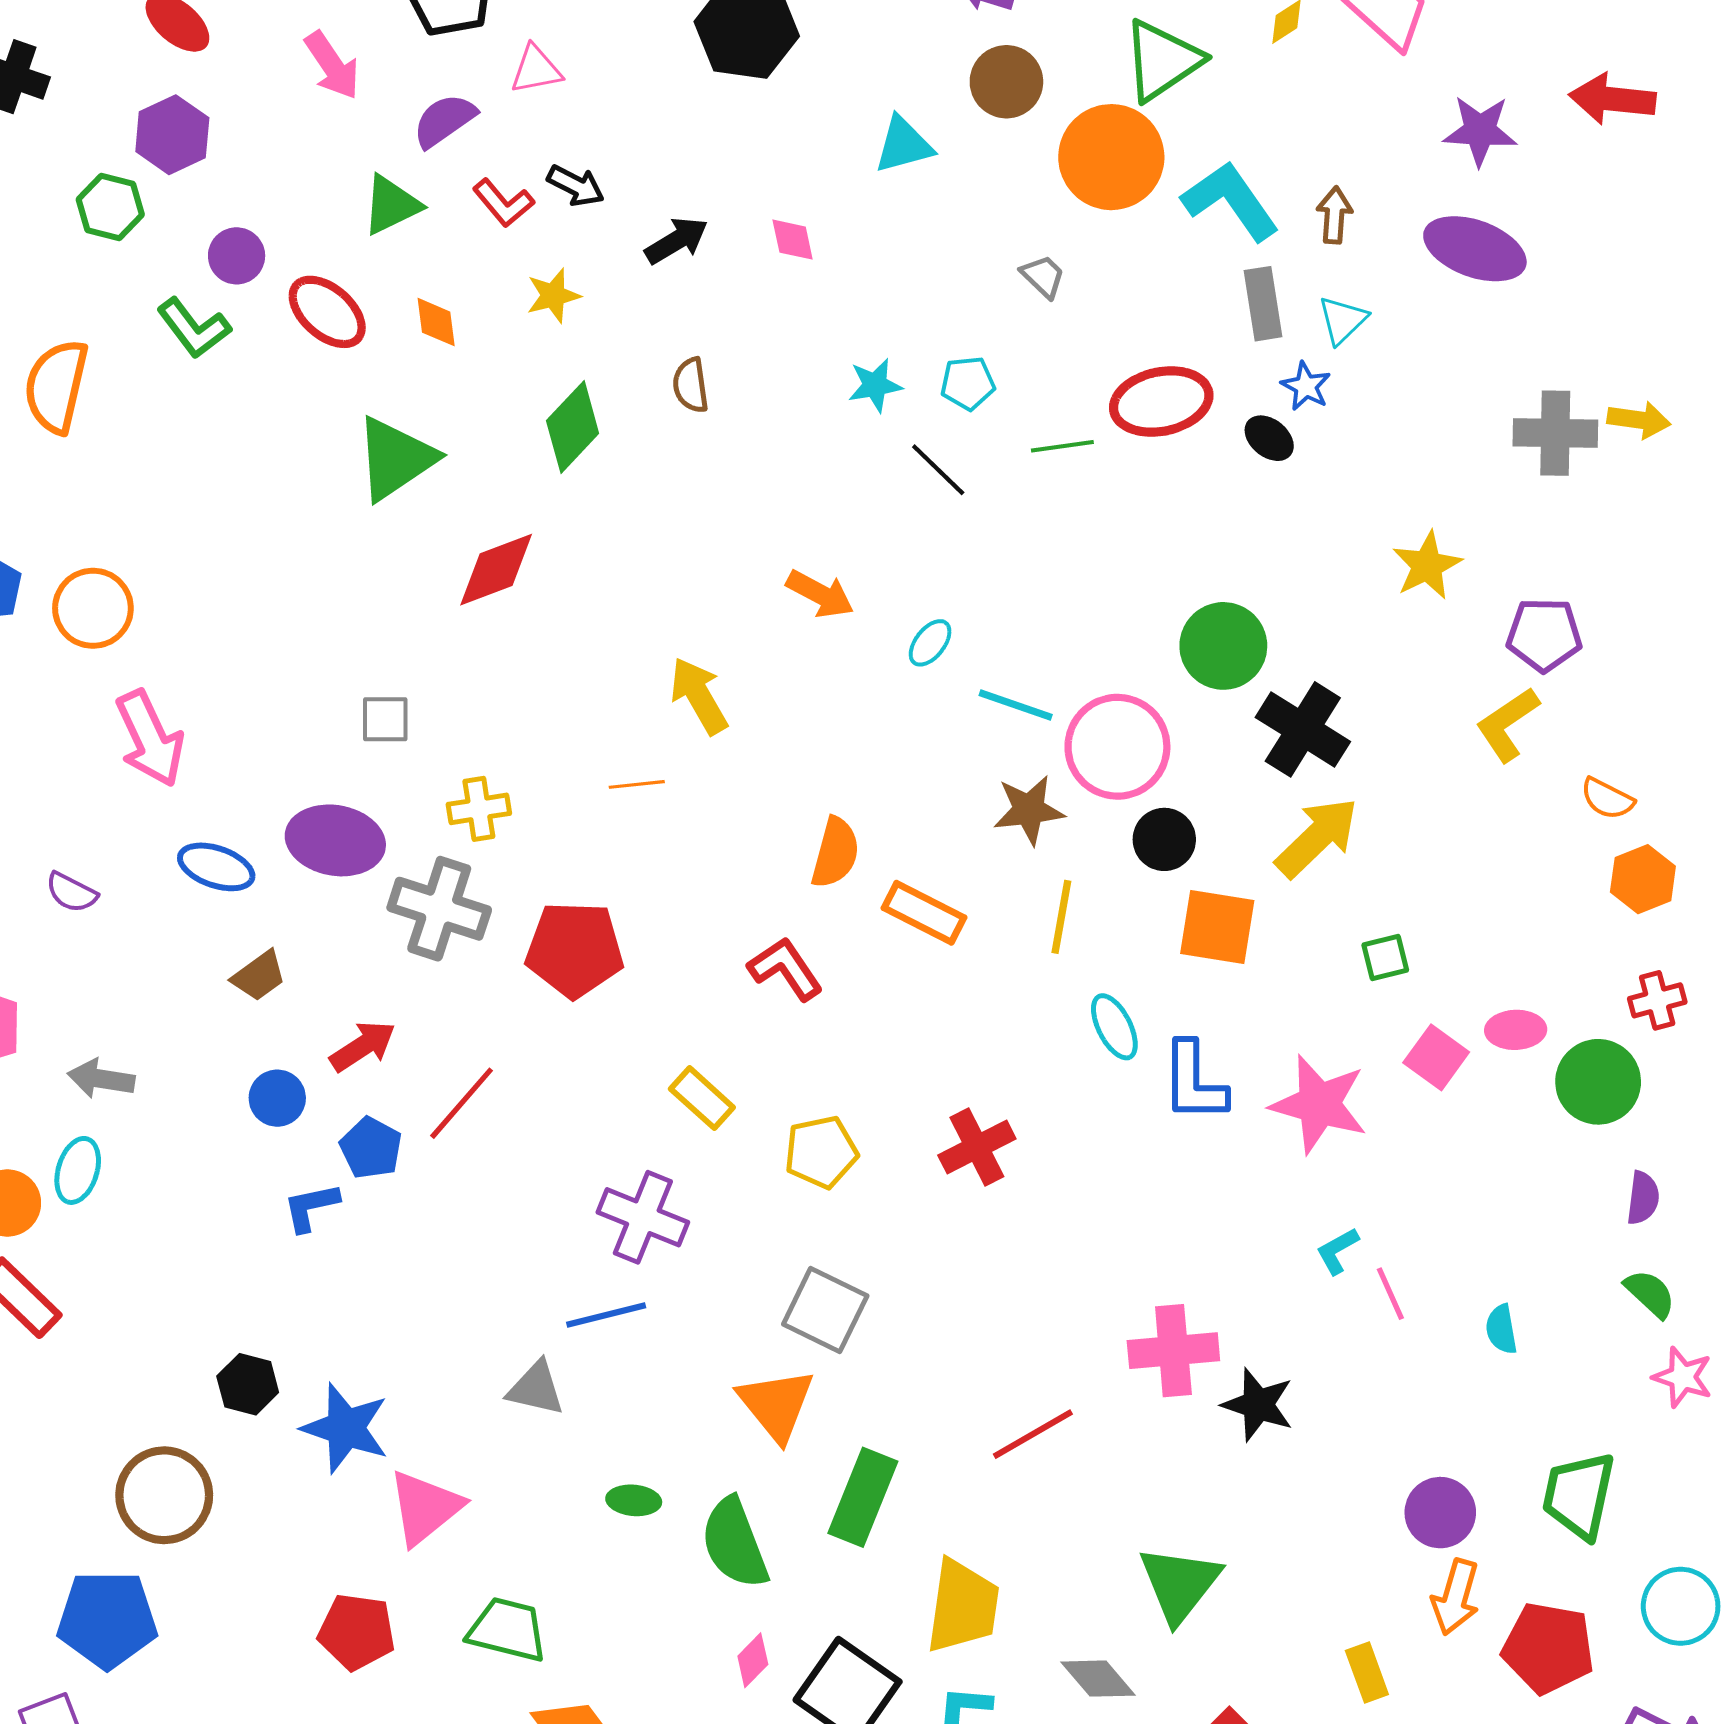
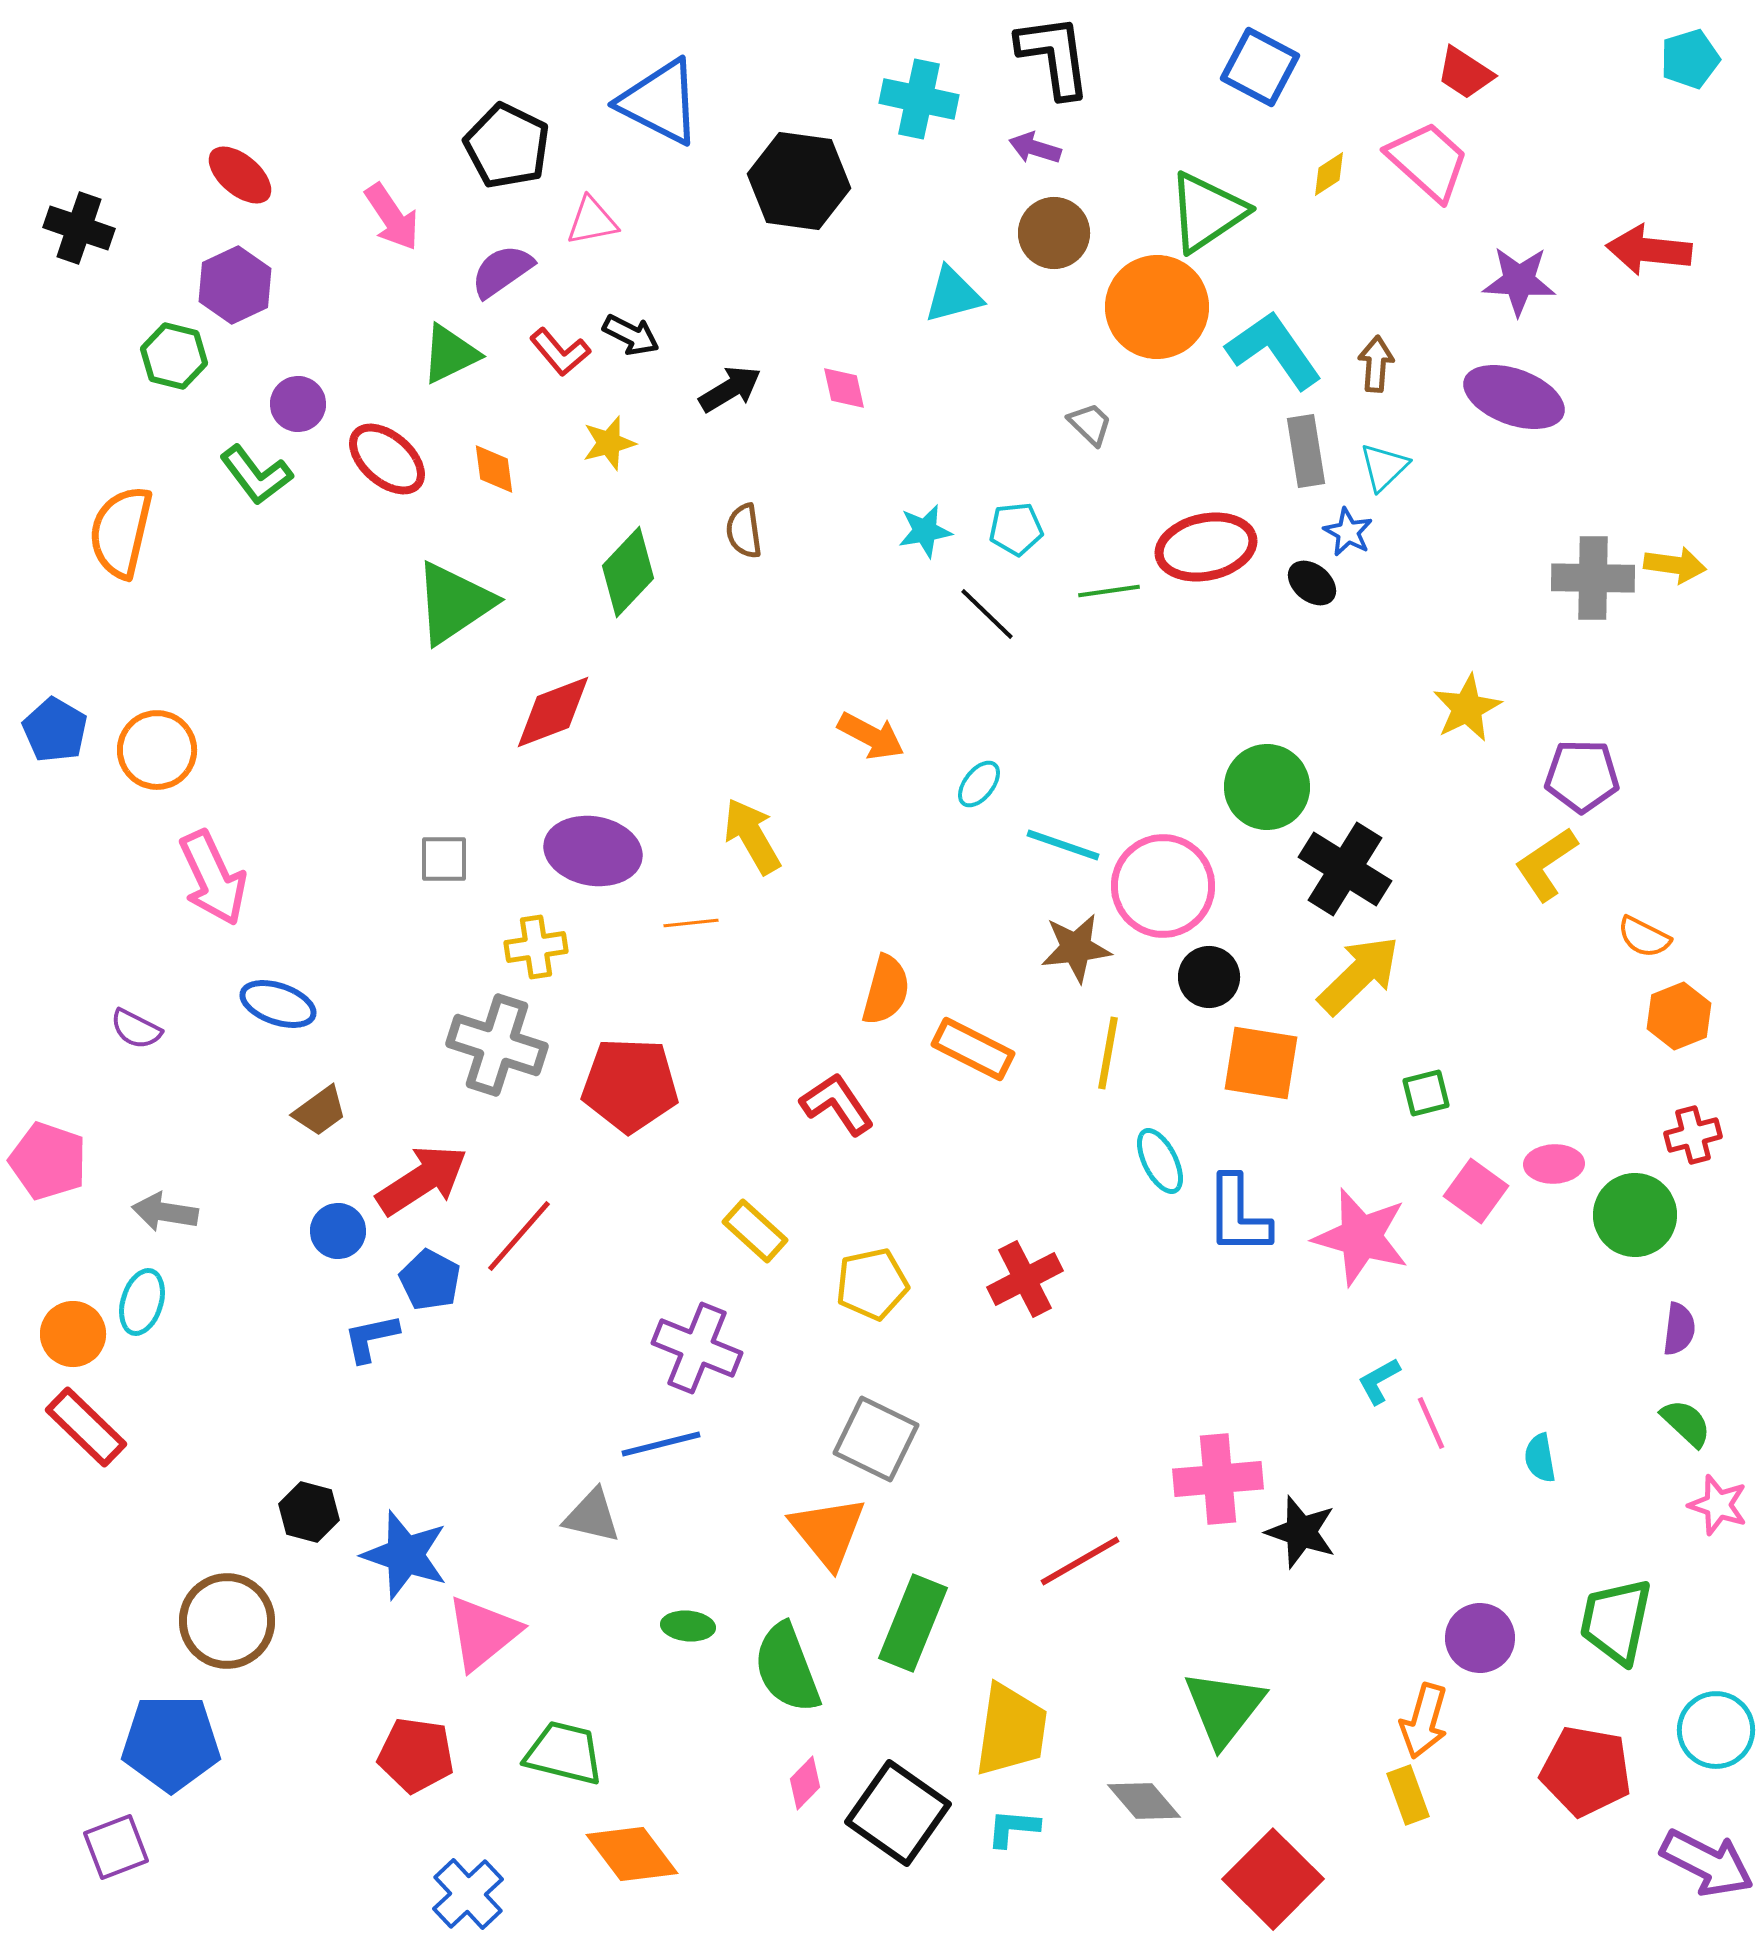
purple ellipse: (335, 840) -> (593, 851), moved
red arrow: (363, 1046) -> (422, 1180), size x1.4
orange arrow: (1456, 1597) -> (1424, 1721), moved

